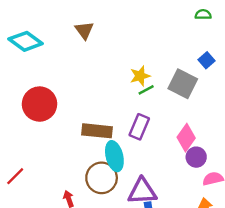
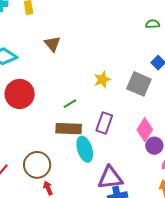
green line: (146, 90) -> (70, 104), moved
red circle: (39, 104) -> (20, 94), moved
brown circle: (102, 178) -> (37, 165), moved

